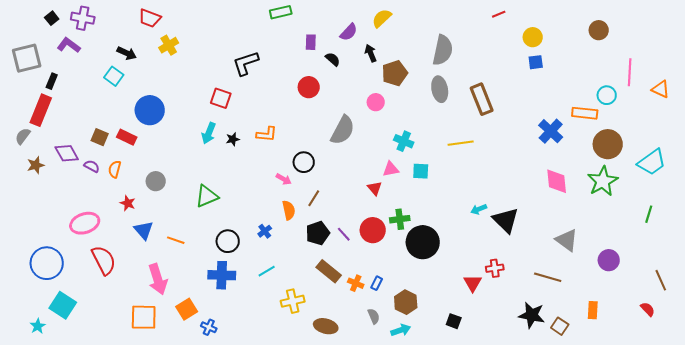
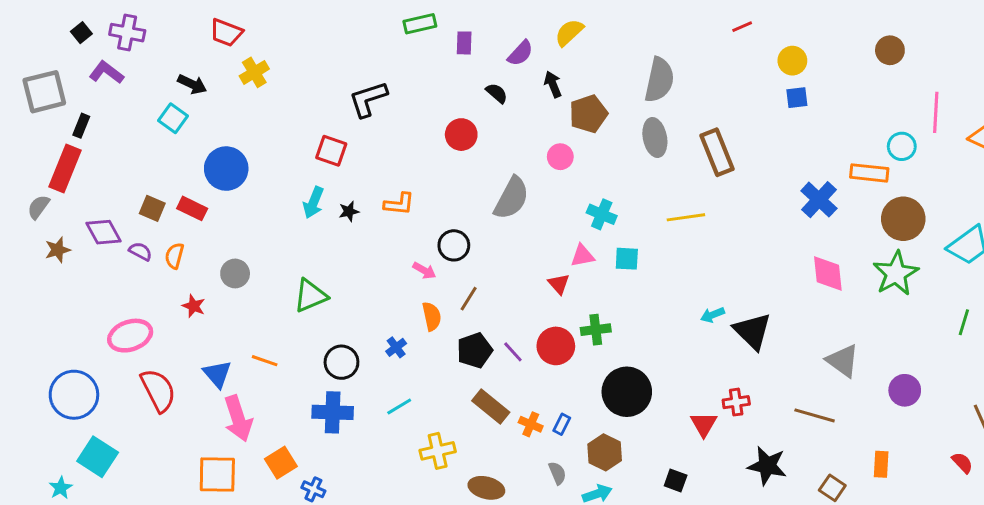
purple rectangle: (311, 42) -> (464, 43), moved
blue triangle: (144, 230) -> (217, 374), moved
black circle: (423, 242) -> (627, 392), moved
black star: (532, 315) -> (767, 466), moved

